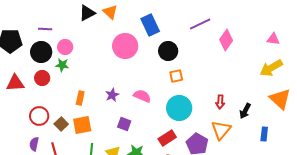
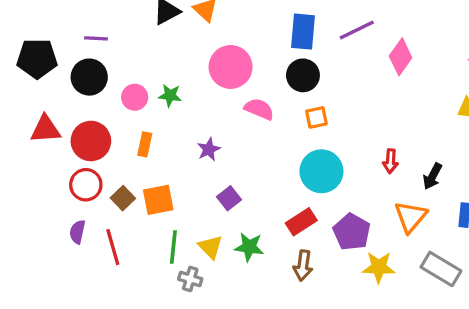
blue rectangle: (150, 25) -> (303, 32), moved, turned 30
pink circle: (65, 47) -> (135, 97), moved
green star: (62, 65) -> (170, 96), moved
red circle: (42, 78) -> (91, 141), moved, size x1.5
pink semicircle: (142, 96) -> (259, 109), moved
orange rectangle: (80, 98) -> (145, 144), moved
purple square: (124, 124) -> (229, 198), turned 32
orange triangle: (221, 130) -> (411, 217), moved

